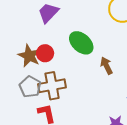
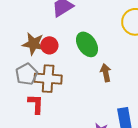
brown star: (29, 56) -> (33, 44), turned -30

